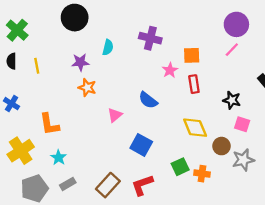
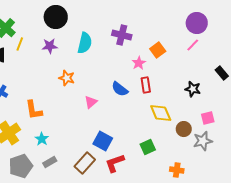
cyan semicircle: (108, 47) -> (85, 43), size x1.5
orange square: (192, 55) -> (158, 50), turned -35
purple star: (80, 62) -> (50, 46), moved
yellow line: (37, 66) -> (20, 44), moved, turned 32
red rectangle: (194, 84) -> (146, 85), moved
pink square: (242, 124) -> (208, 118), moved, turned -32
blue square: (141, 145) -> (103, 141), moved
orange cross: (202, 174) -> (177, 170), moved

